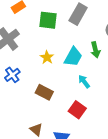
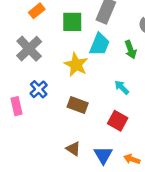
yellow star: (47, 57) -> (76, 65), size x1.5
cyan trapezoid: (73, 57) -> (99, 44), moved

